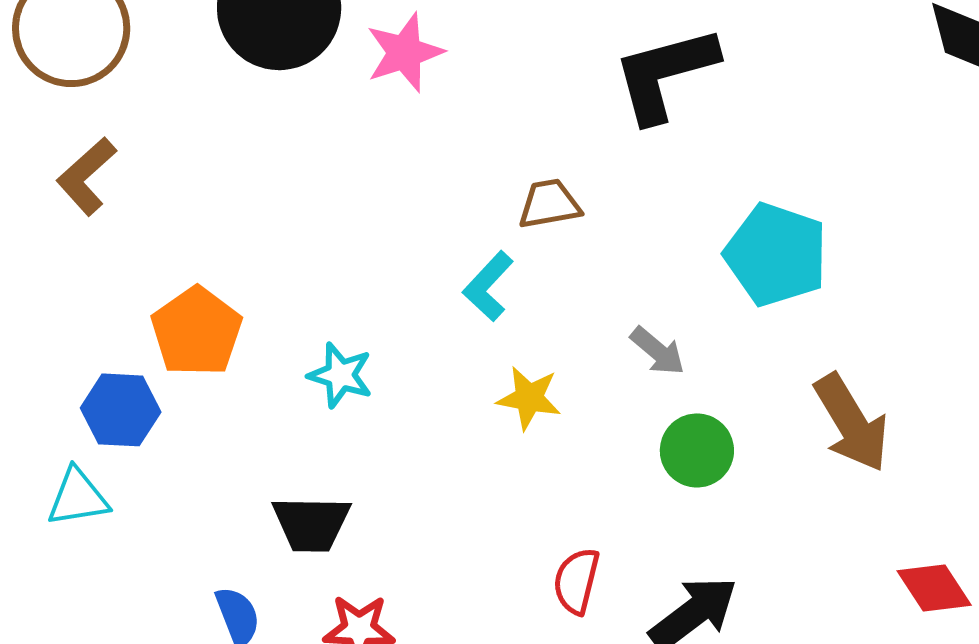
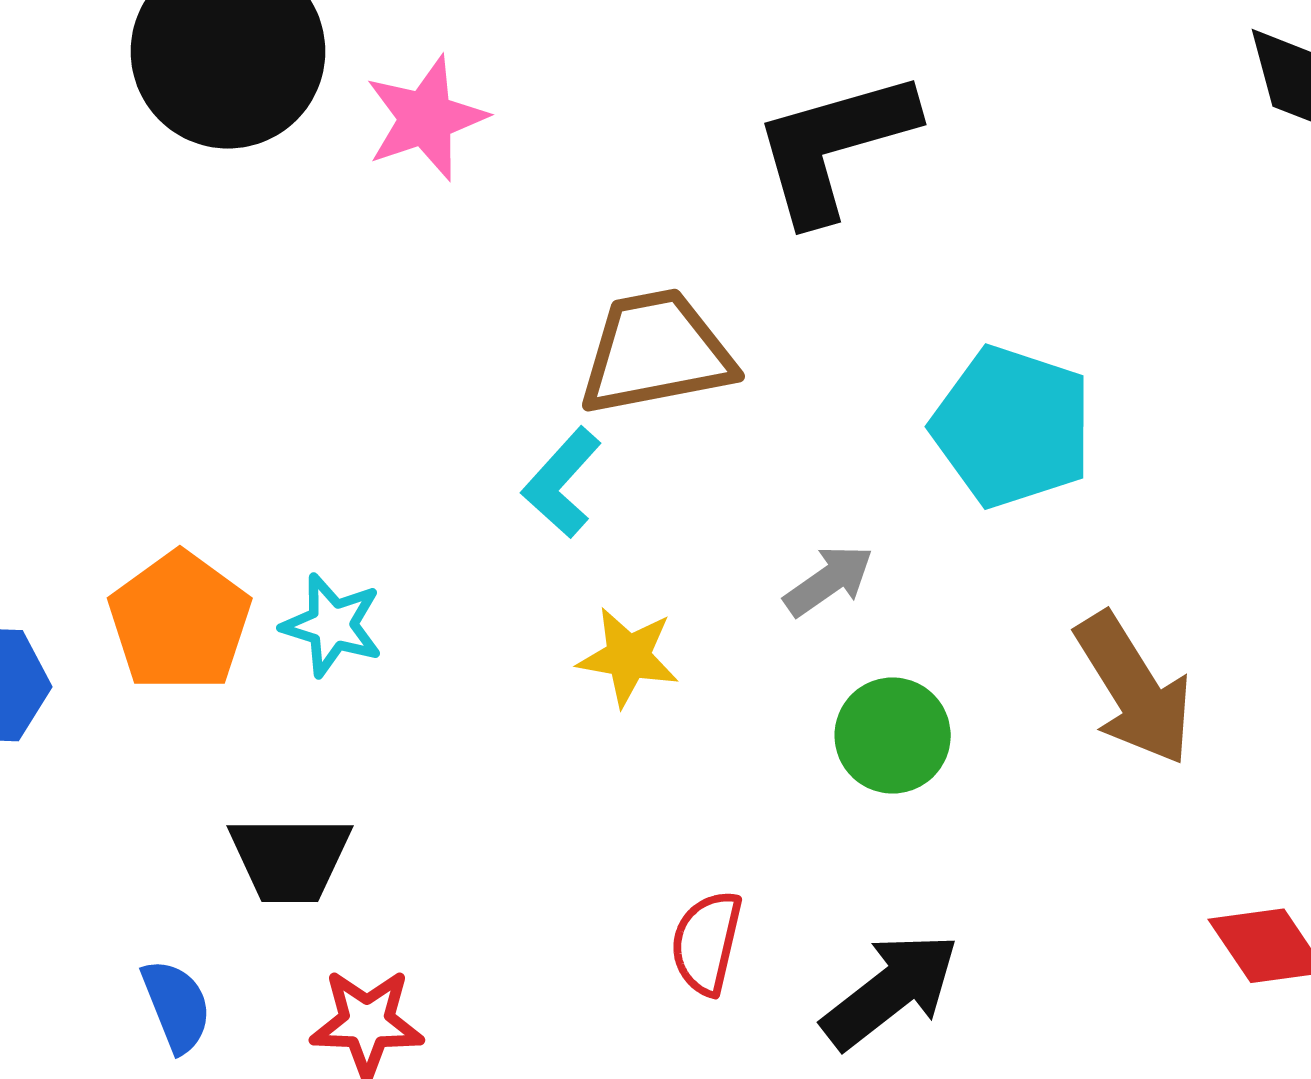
brown trapezoid: (549, 204) -> (656, 352), size x1.6
orange pentagon: (197, 332) -> (180, 621), moved
gray arrow: (658, 351) -> (829, 581), turned -74

